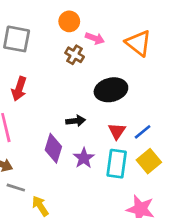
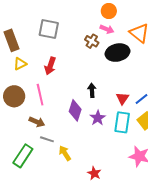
orange circle: (69, 21) -> (109, 11), moved
black ellipse: (111, 90) -> (118, 53), moved
black arrow: (76, 121) -> (92, 90), turned -88

